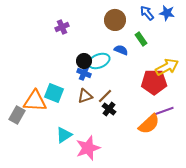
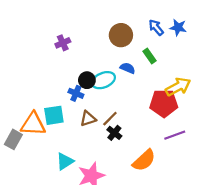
blue cross: (84, 73) -> (76, 93), moved
cyan square: (54, 93) -> (54, 115), turned -30
orange semicircle: (149, 124) -> (144, 160), moved

